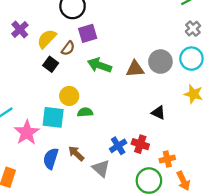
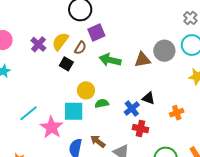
purple cross: (20, 29) -> (38, 44), moved
black triangle: (158, 113) -> (149, 98), moved
red cross: (140, 144) -> (140, 129), moved
blue cross: (118, 146) -> (132, 109), moved
orange cross: (167, 159) -> (177, 113), moved

